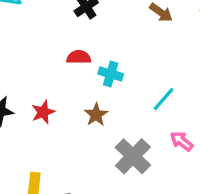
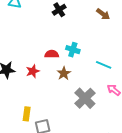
red semicircle: (79, 57) -> (52, 54), moved
cyan line: (164, 99) -> (104, 65), turned 70

